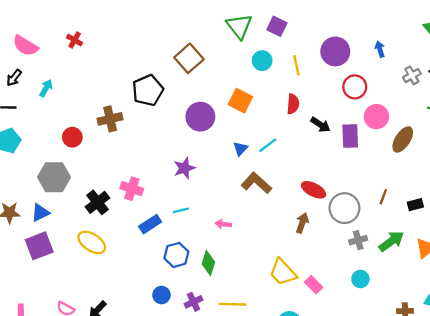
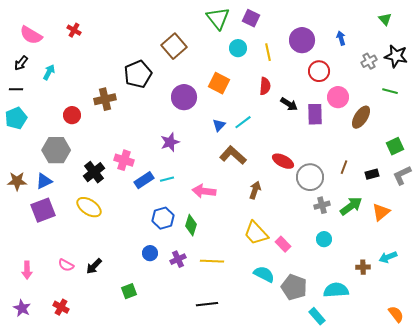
brown arrow: (302, 223) -> (255, 190), moved
blue rectangle: (150, 224) -> (144, 180), moved
pink arrow: (223, 224) -> (204, 191), size x1.6

